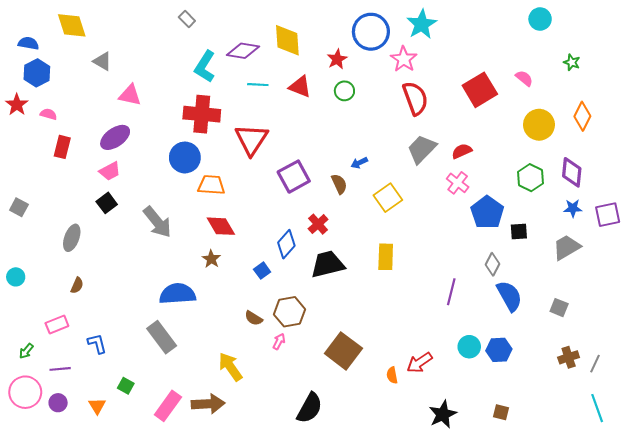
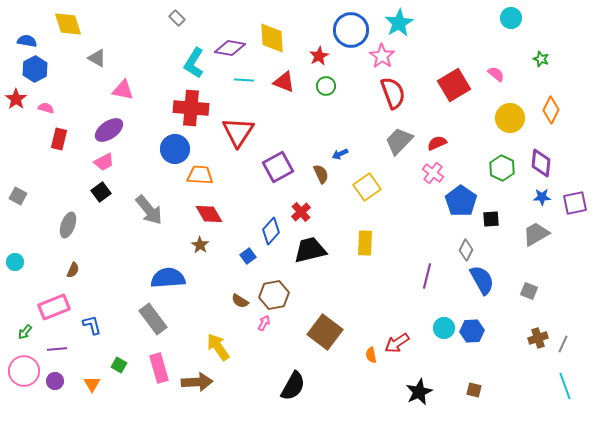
pink rectangle: (57, 325) -> (54, 307), size x1.4
pink rectangle: (168, 406) -> (159, 368), moved, turned -52

